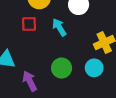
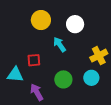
red square: (29, 24) -> (34, 60), moved

